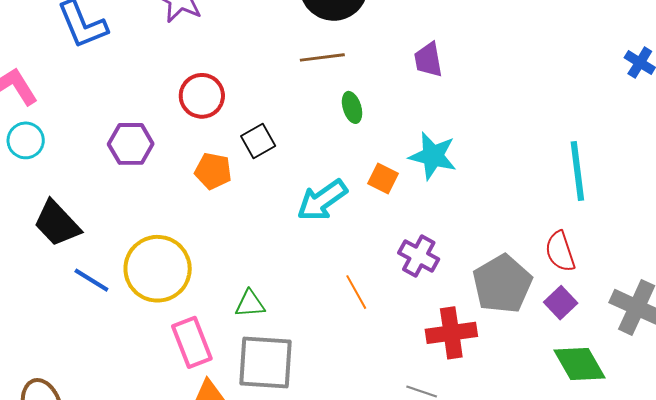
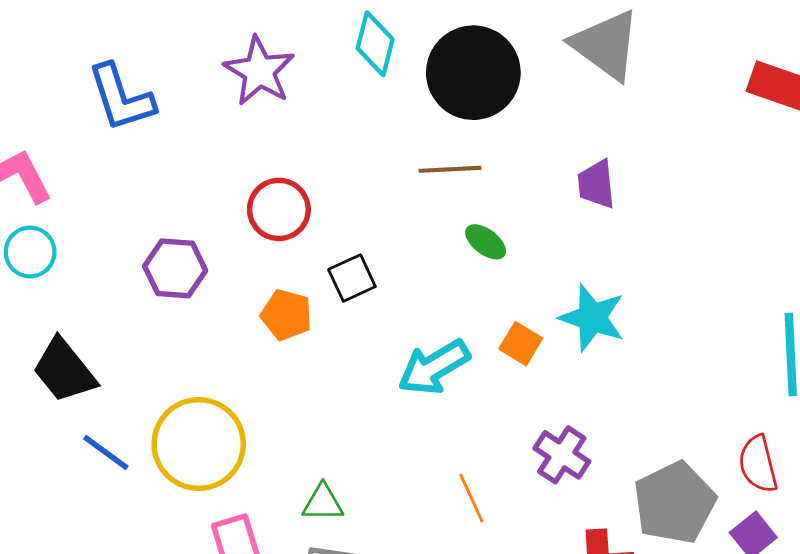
green ellipse: (352, 107) -> (486, 242), turned -40

